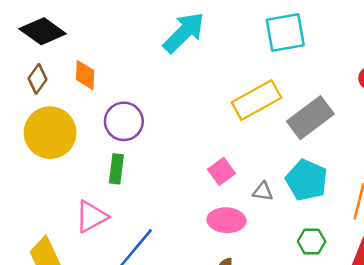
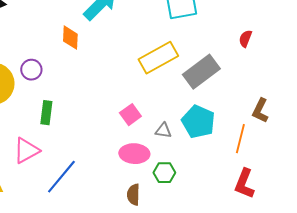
orange diamond: (85, 75) -> (70, 38), moved
purple circle: (124, 121) -> (31, 70), moved, size x0.7
green hexagon: (312, 241) -> (164, 173), moved

